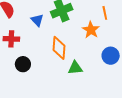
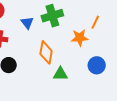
orange line: (105, 13) -> (95, 22), turned 32
orange star: (91, 30) -> (80, 38), turned 30

